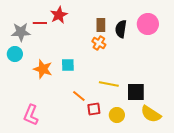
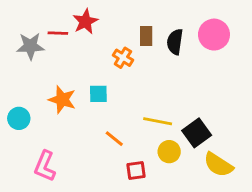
orange cross: (99, 43) -> (123, 58), moved
cyan circle: (15, 54) -> (19, 118), moved
black square: (136, 92) -> (197, 133), turned -36
red square: (94, 109) -> (136, 170), moved
yellow circle: (117, 115) -> (169, 152), moved

